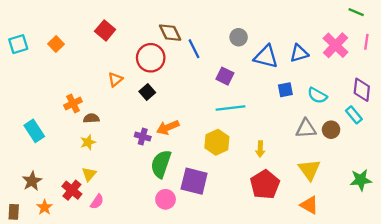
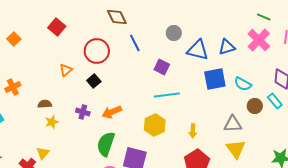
green line: (356, 12) -> (264, 17), moved
brown diamond: (170, 33) -> (117, 17), moved
blue square: (285, 90) -> (215, 79), size x1.6
orange cross: (73, 103) -> (13, 87), moved
gray triangle: (306, 129) -> (233, 124), moved
brown circle: (331, 130) -> (255, 106), moved
purple cross: (143, 137) -> (83, 112), moved
yellow star: (88, 142) -> (52, 122), moved

